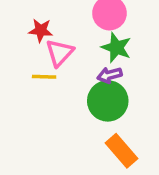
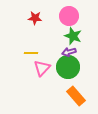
red star: (41, 30) -> (35, 18), moved
pink triangle: (60, 53) -> (42, 68), moved

